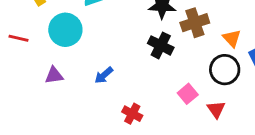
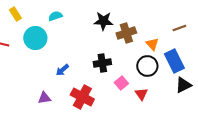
black cross: (161, 45) -> (102, 63), moved, turned -36
purple triangle: (54, 75) -> (44, 98), moved
red cross: (132, 114) -> (82, 97), size x1.6

